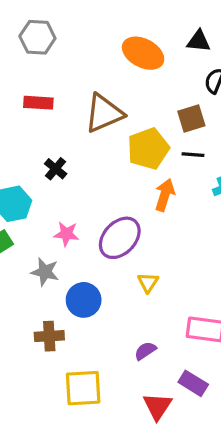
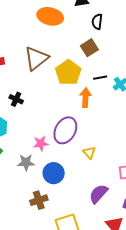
black line: (193, 155) -> (100, 78), moved
pink star: (66, 234) -> (41, 143), moved
purple semicircle: (145, 351) -> (98, 194), size x1.5

